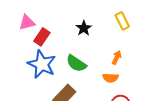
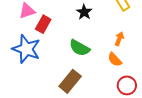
blue star: (42, 64) -> (26, 49), moved
orange semicircle: (111, 78) -> (115, 59), turned 49

